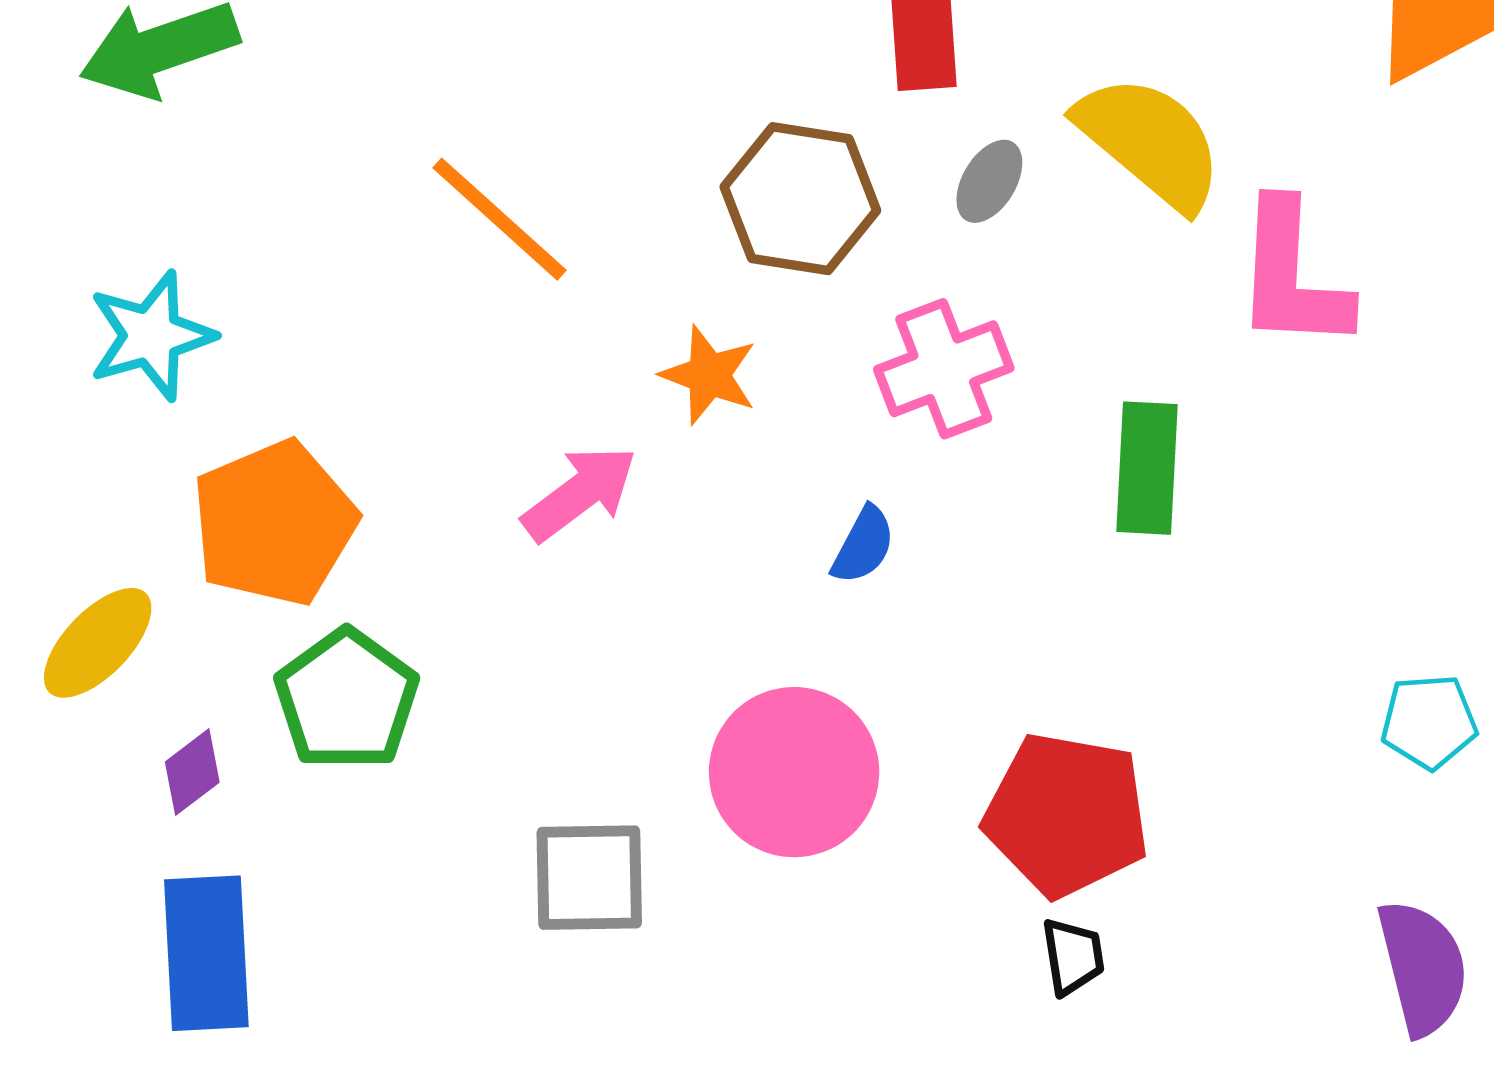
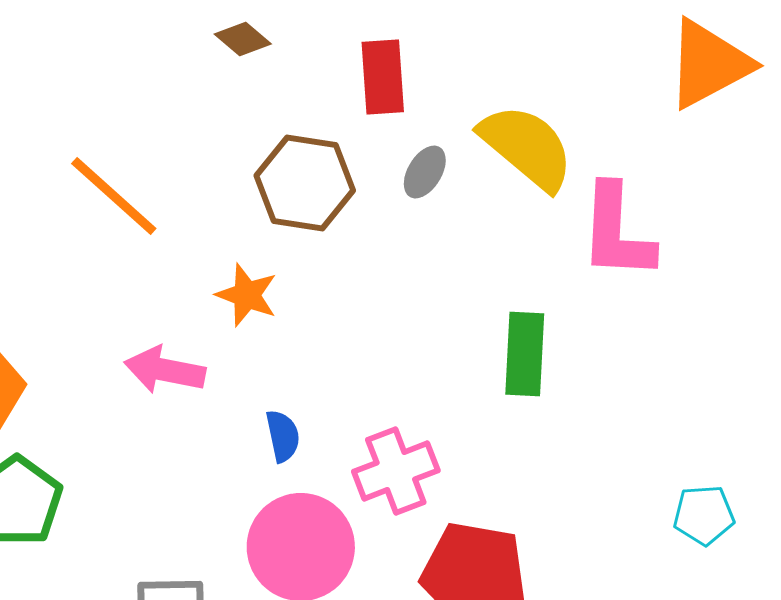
pink cross: (944, 369) -> (396, 471), moved
pink arrow: (580, 493) -> (165, 370), turned -132
blue semicircle: (863, 545) -> (283, 436), moved, turned -40

